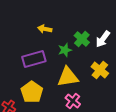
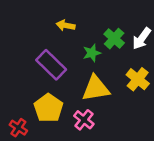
purple rectangle: (34, 59) -> (51, 65), turned 60
pink cross: (73, 101) -> (84, 120), moved

